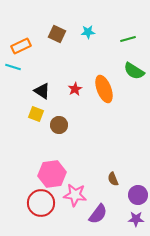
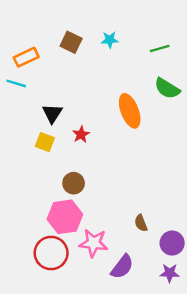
red star: (75, 89) -> (81, 135), moved
black triangle: (42, 91) -> (52, 113), turned 30
brown circle: (59, 125) -> (74, 183), moved

